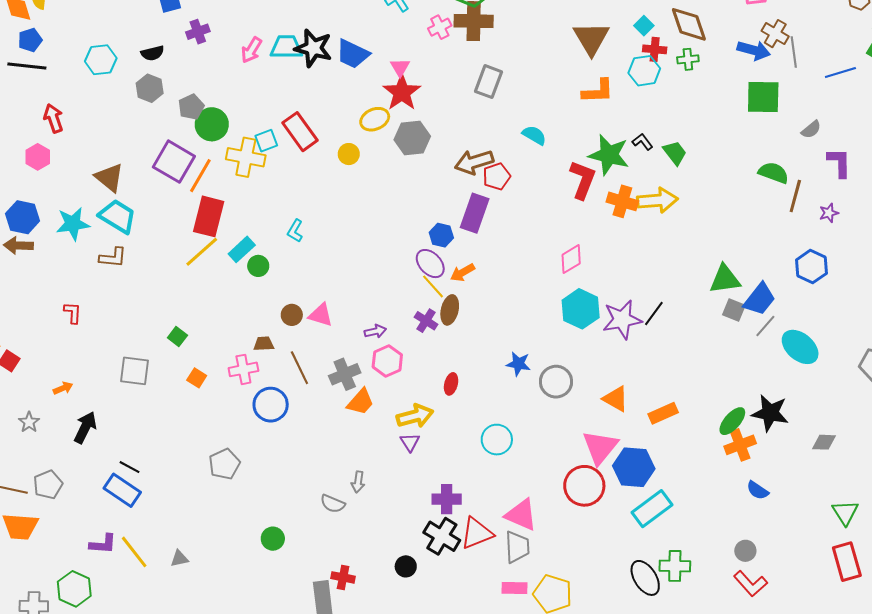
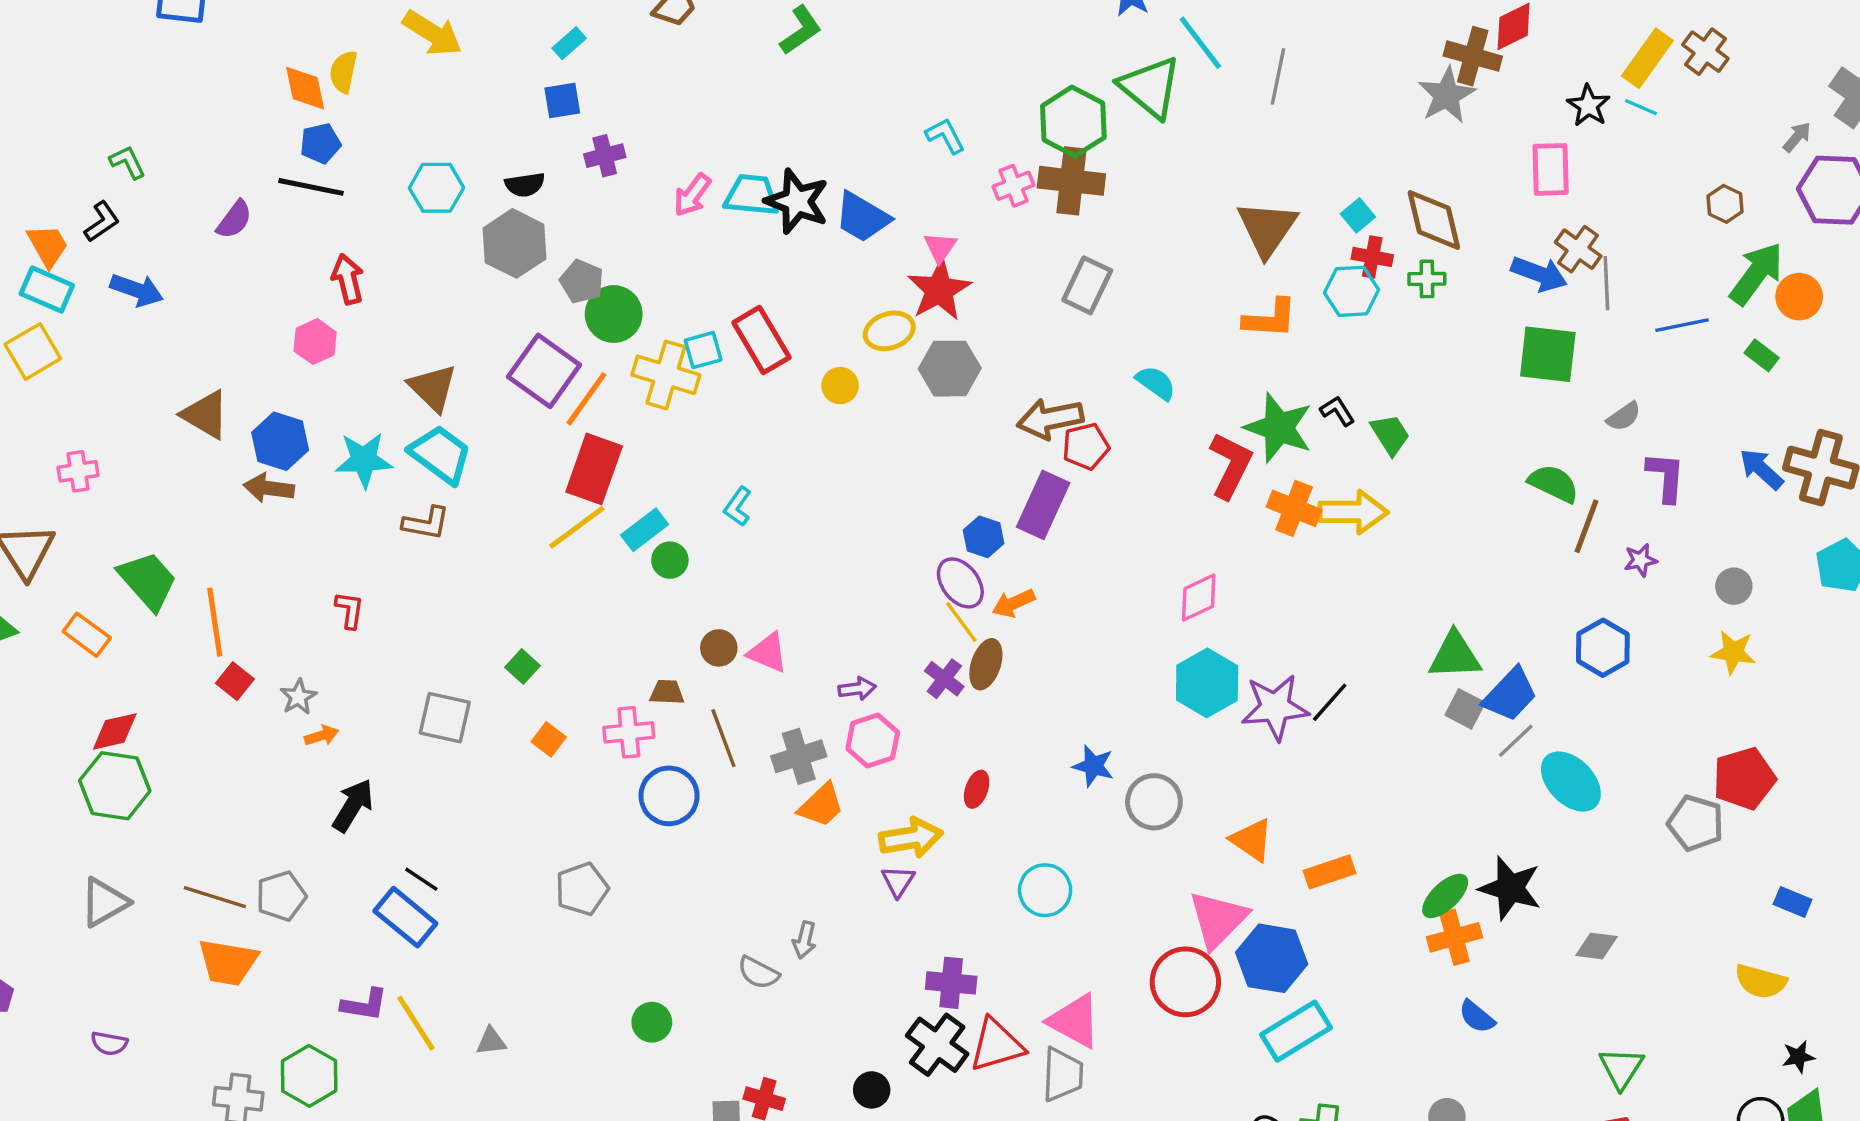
gray hexagon: (150, 88) -> (514, 243), size x1.4
gray pentagon: (191, 107) -> (582, 282), turned -30
gray star: (29, 422) -> (298, 697), moved

